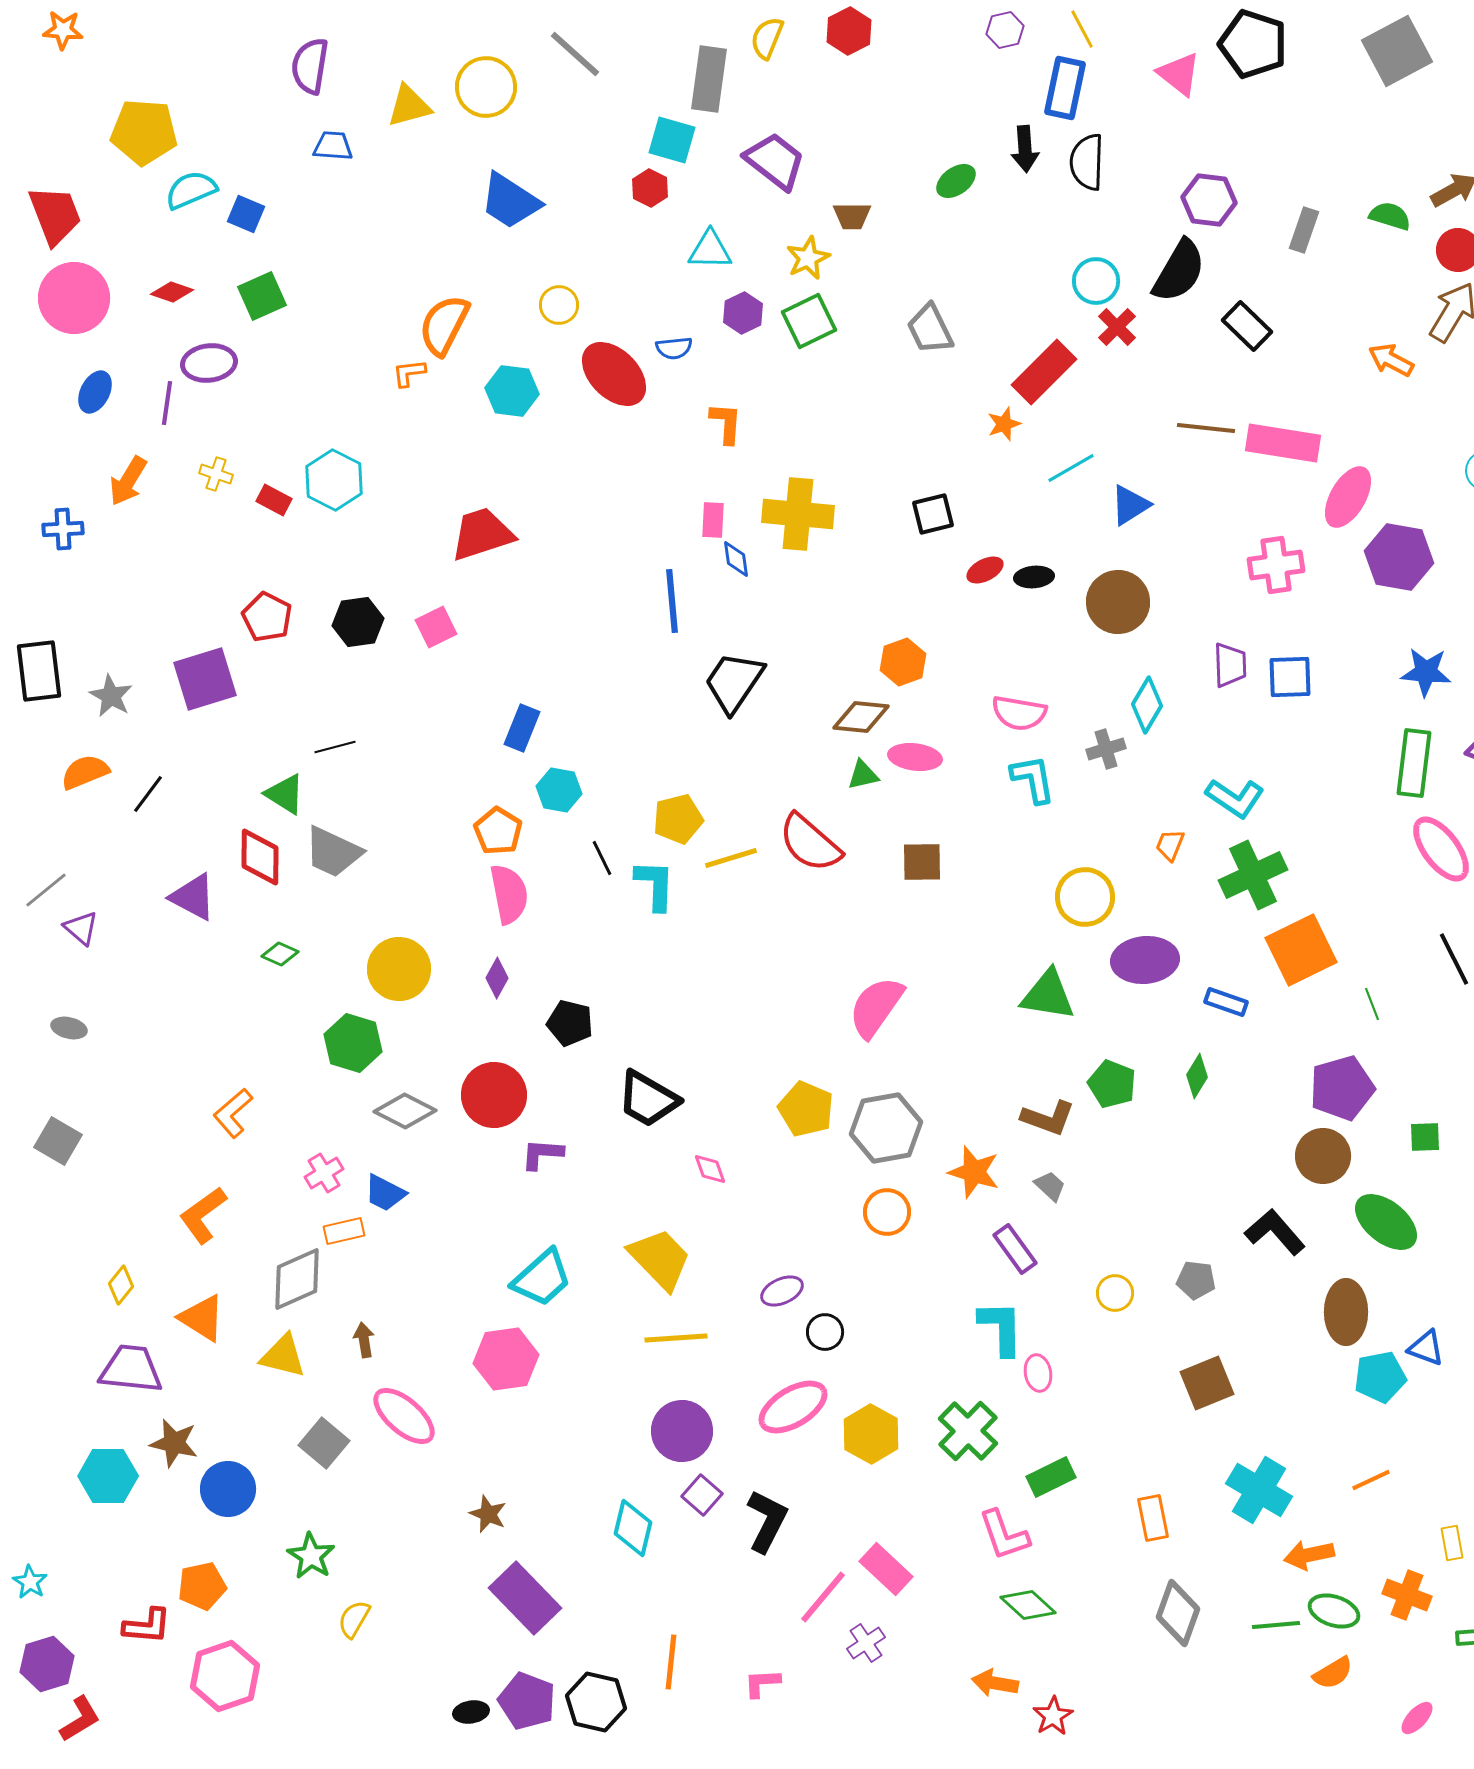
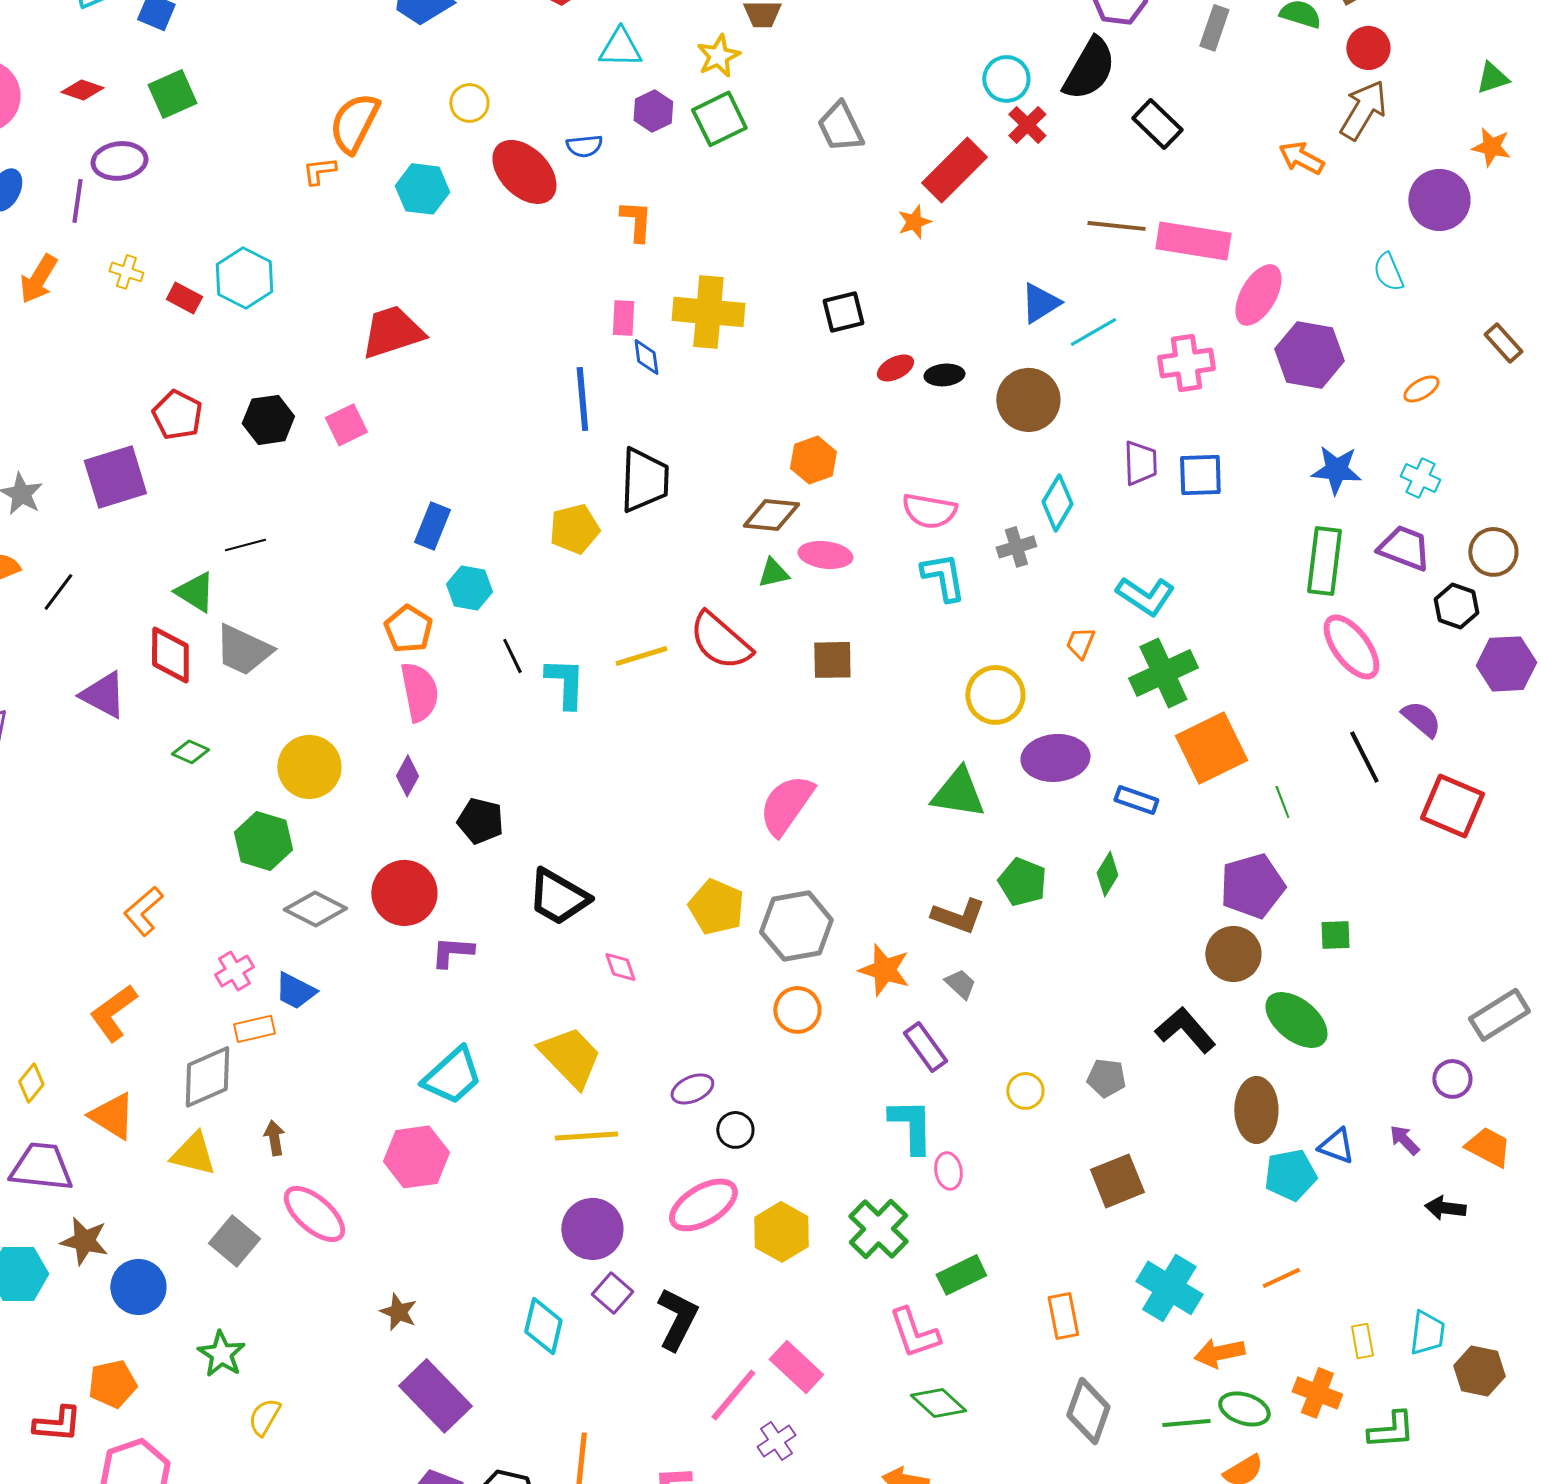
cyan line: (1071, 468) -> (1093, 332), moved
black trapezoid: (734, 682) -> (644, 480), turned 148
yellow pentagon: (678, 819) -> (574, 529), moved

